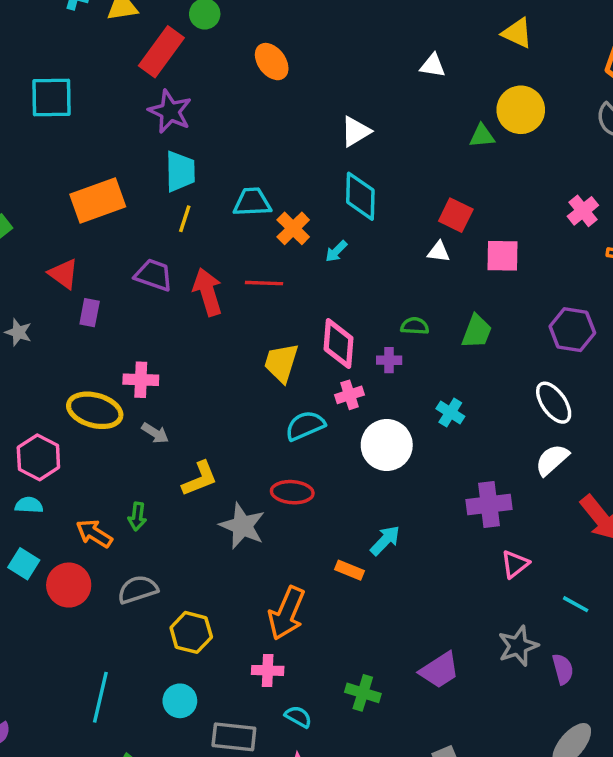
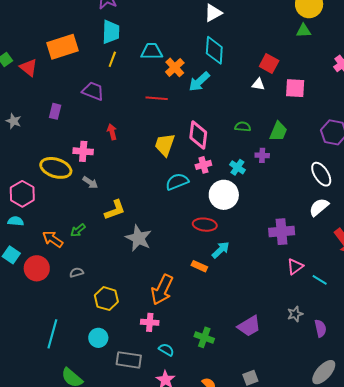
green triangle: (482, 136) -> (304, 31), moved
cyan arrow: (336, 251) -> (199, 82), size x1.6
red triangle: (63, 274) -> (29, 68), moved
red arrow: (208, 292) -> (112, 132), moved, size x0.6
purple cross: (389, 360) -> (262, 155), moved
cyan cross: (450, 413) -> (237, 167), moved
red ellipse: (292, 492) -> (205, 225), moved
green arrow: (137, 517) -> (78, 230), turned 42
gray semicircle: (138, 589) -> (77, 272), size x0.6
cyan line: (576, 604) -> (320, 280), moved
gray star: (518, 646) -> (295, 314), size x0.7

